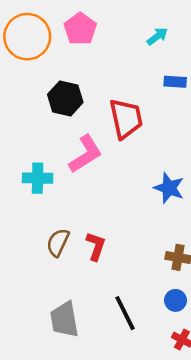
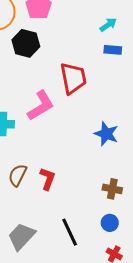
cyan arrow: (157, 36) -> (108, 25), moved
black hexagon: (65, 98) -> (26, 43), moved
gray trapezoid: (64, 320) -> (21, 236), turned 52

